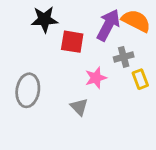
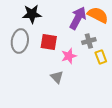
red square: (72, 42) -> (49, 42), moved
gray ellipse: (28, 90) -> (20, 41), moved

